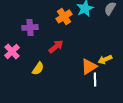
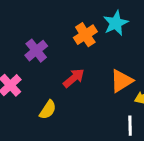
purple cross: (30, 27) -> (36, 51), turned -35
orange triangle: (89, 66) -> (121, 81), moved

